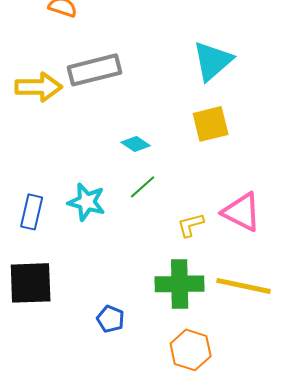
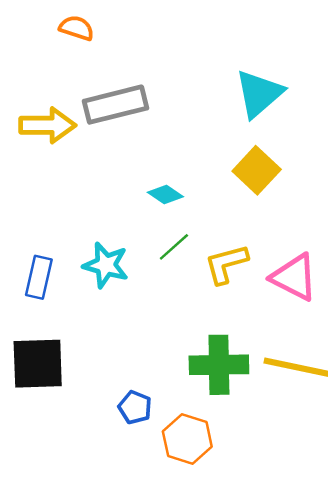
yellow square: (211, 124) -> (257, 170), turned -33
yellow L-shape: (191, 225) -> (226, 264), moved, size x1.4
orange hexagon: (191, 350) -> (187, 439), moved

